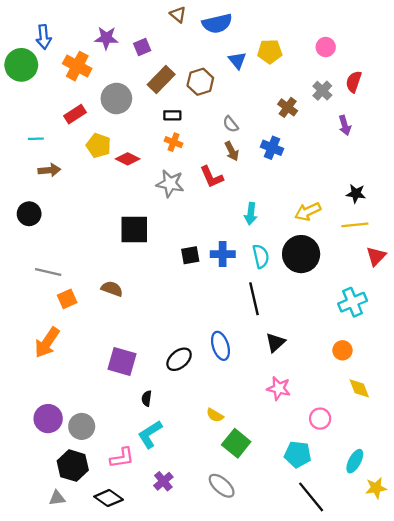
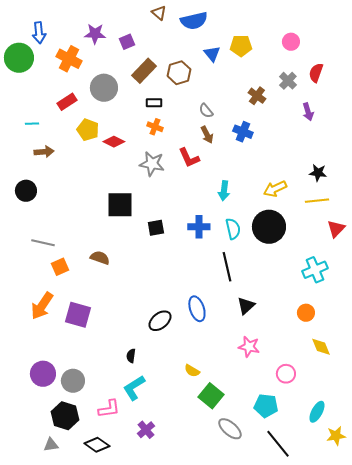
black square: (190, 255) -> (156, 228), moved
purple square: (122, 361) -> (78, 315), moved
gray ellipse: (222, 486) -> (230, 429), moved

